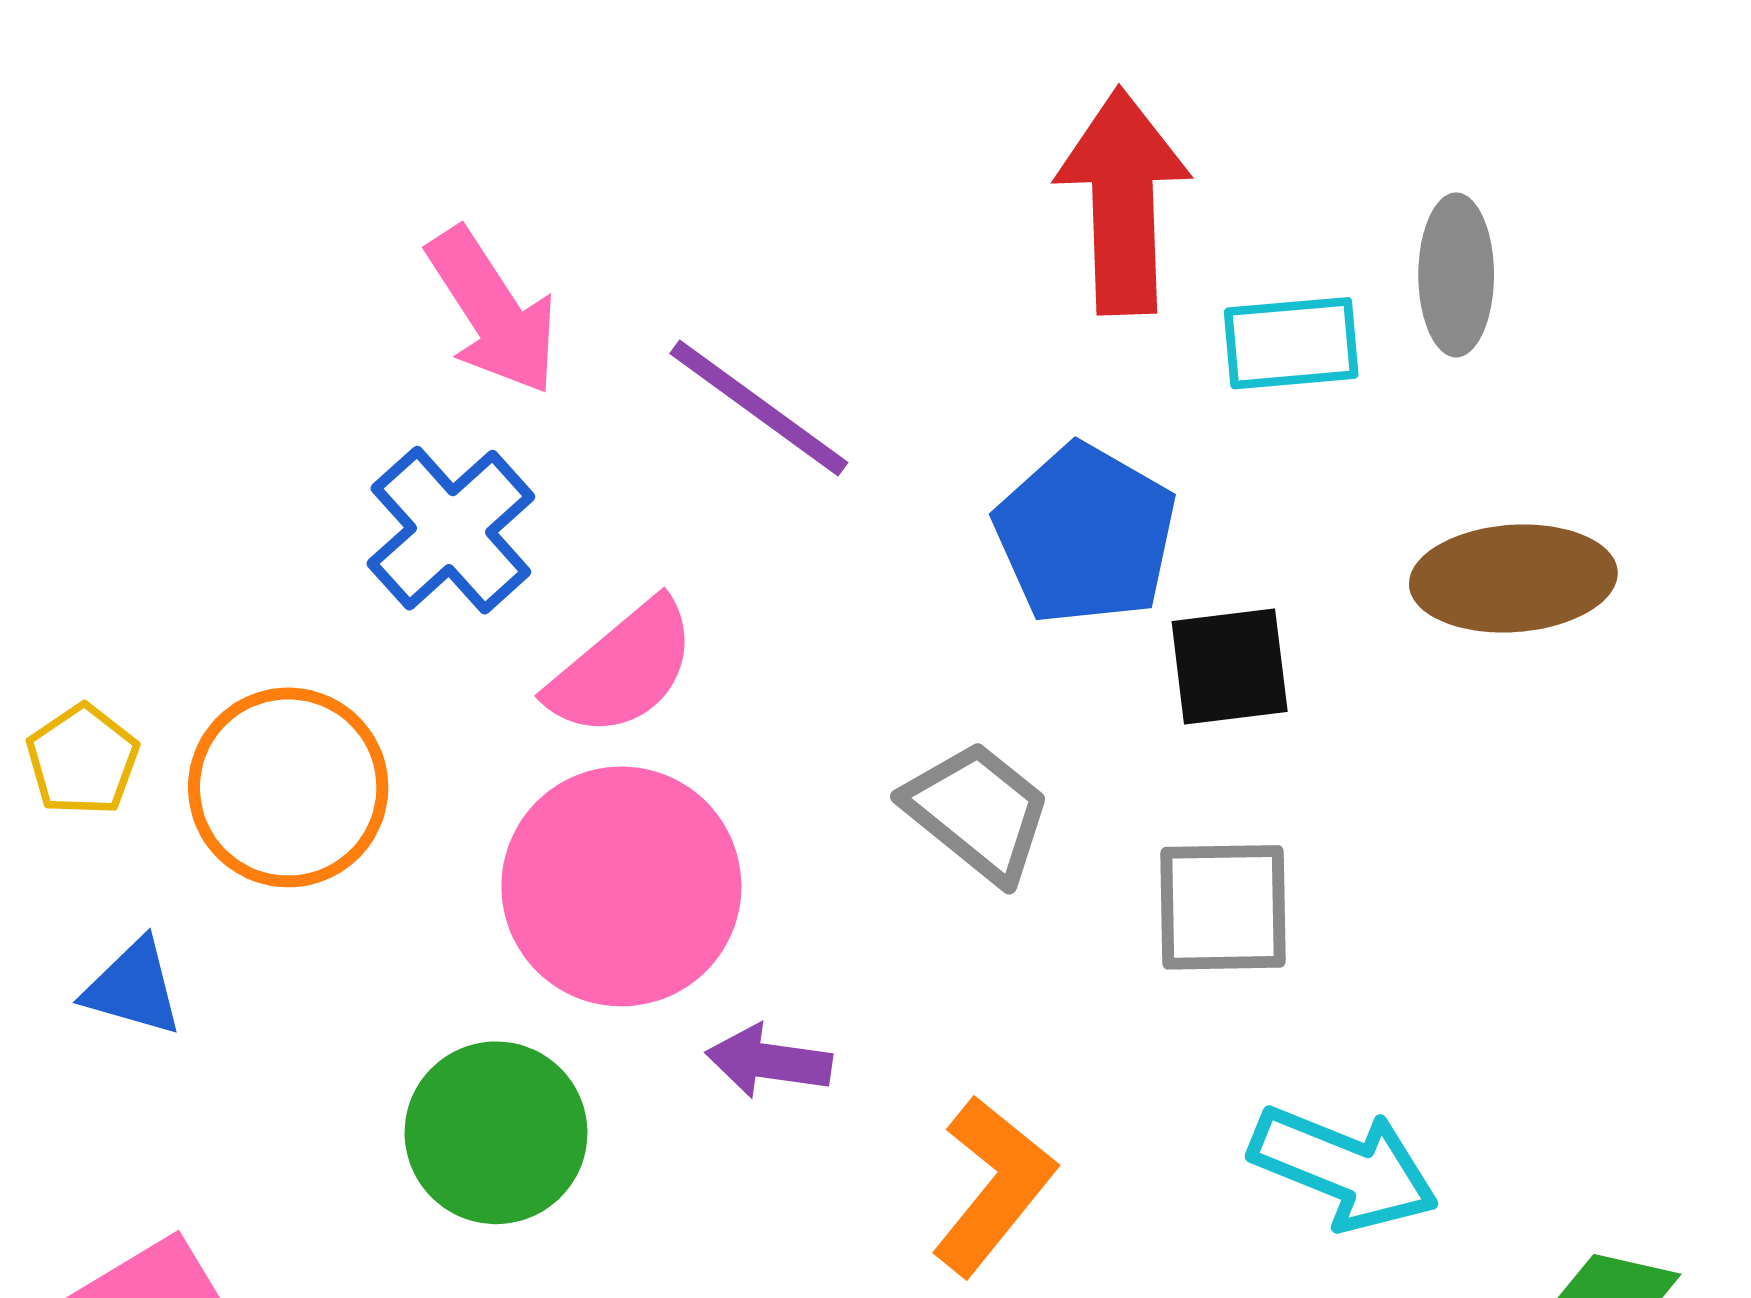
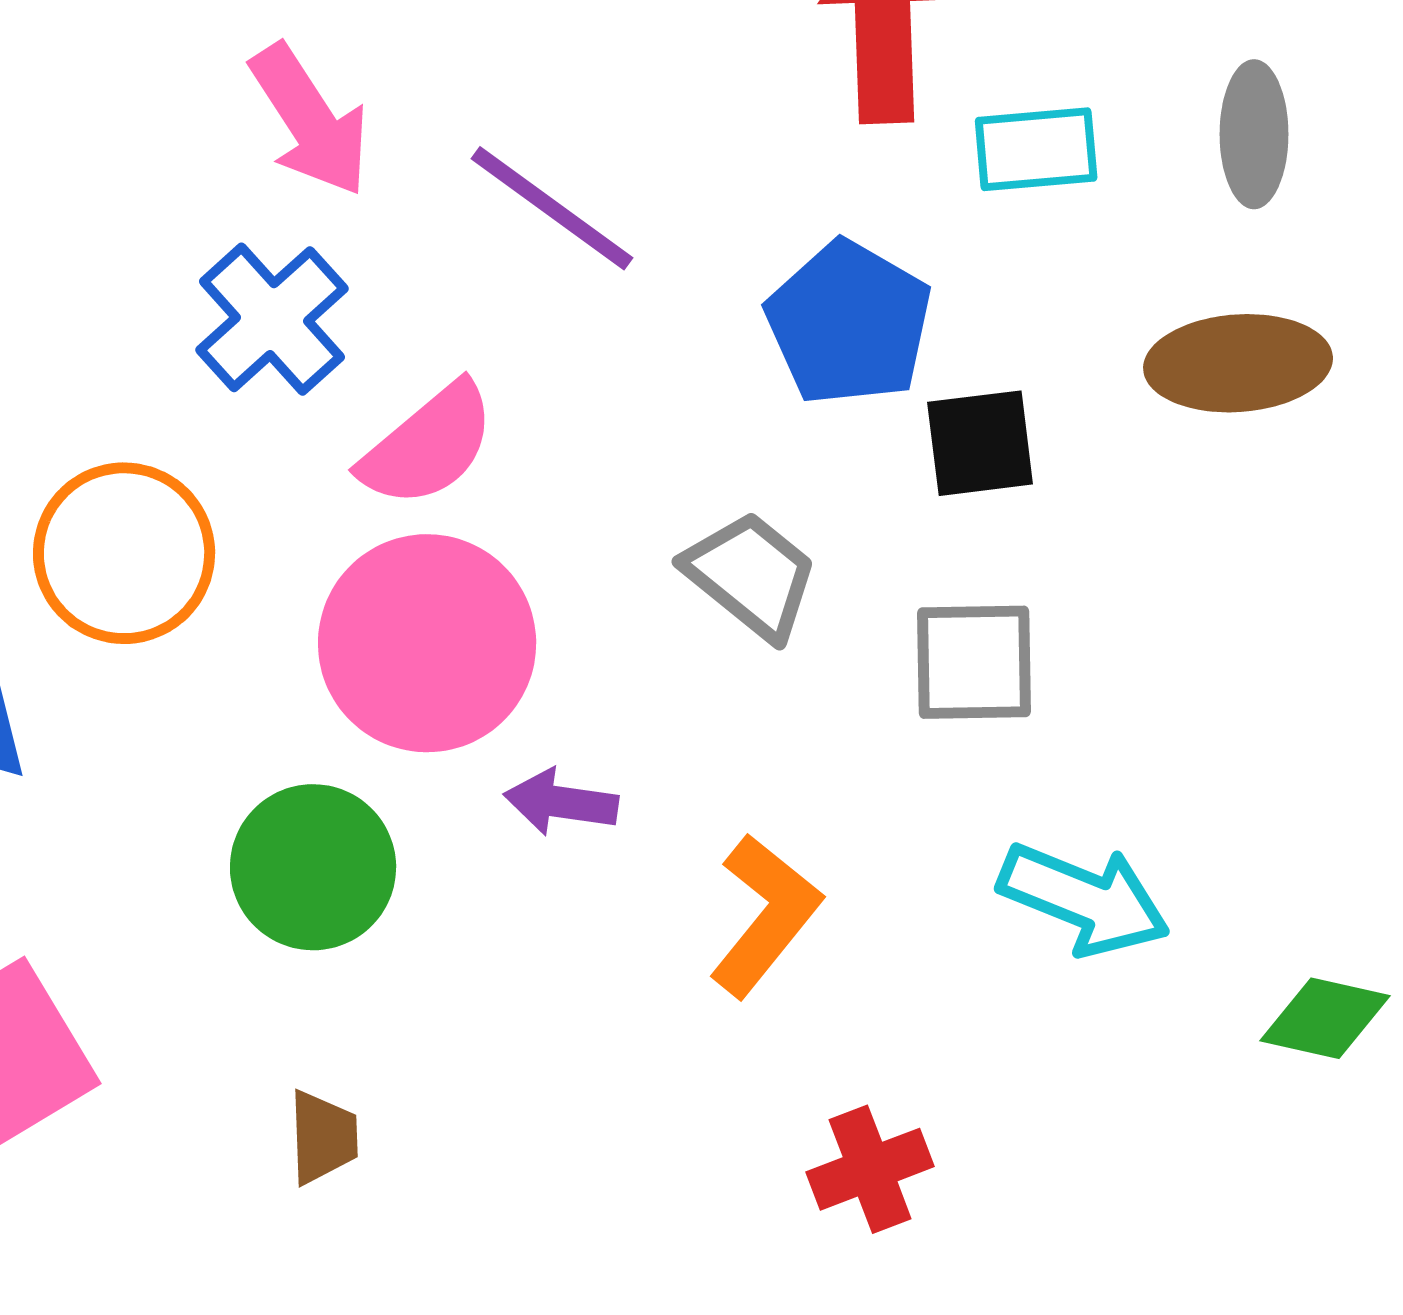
gray ellipse: (1456, 275) -> (1254, 134), moved

